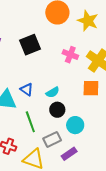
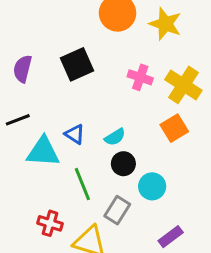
orange square: (91, 88) -> (174, 128), turned -30
gray rectangle: (52, 139) -> (117, 210), turned -30
purple rectangle: (69, 154) -> (171, 237), moved

